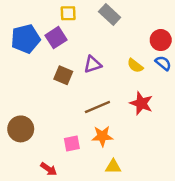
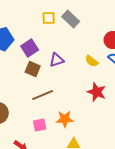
yellow square: (68, 13) -> (49, 18), moved
purple square: (56, 38) -> (30, 48), moved
brown line: (97, 107) -> (43, 95), moved

